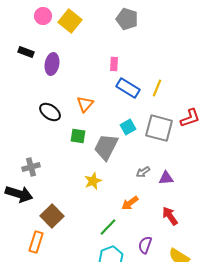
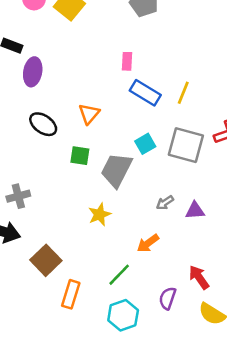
purple ellipse: (52, 64) -> (33, 72), moved
red arrow: (170, 216) -> (199, 277), moved
orange rectangle: (36, 242) -> (71, 294), moved

